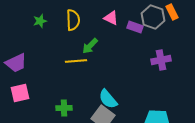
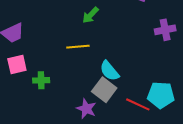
yellow line: (76, 61) -> (78, 47), moved
green cross: (64, 108) -> (41, 80), moved

